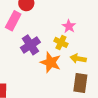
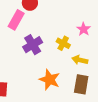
pink star: (69, 26) -> (84, 29), moved
orange star: (51, 62) -> (50, 80), moved

